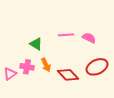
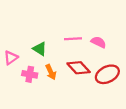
pink triangle: (10, 74) -> (11, 58), moved
red diamond: (68, 75) -> (79, 68), moved

